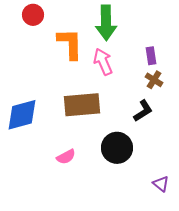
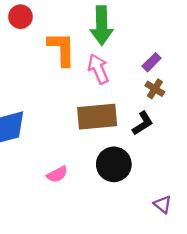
purple rectangle: (151, 56) -> (152, 62), turned 54
brown rectangle: (82, 105) -> (97, 117), moved

